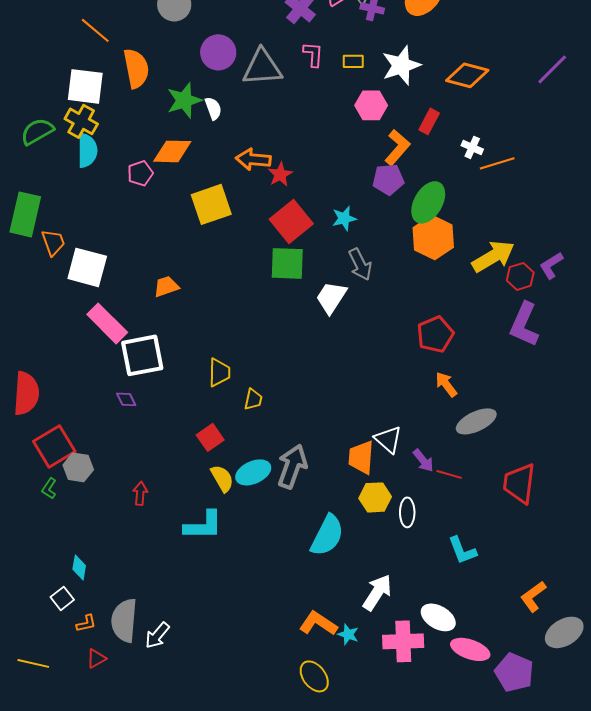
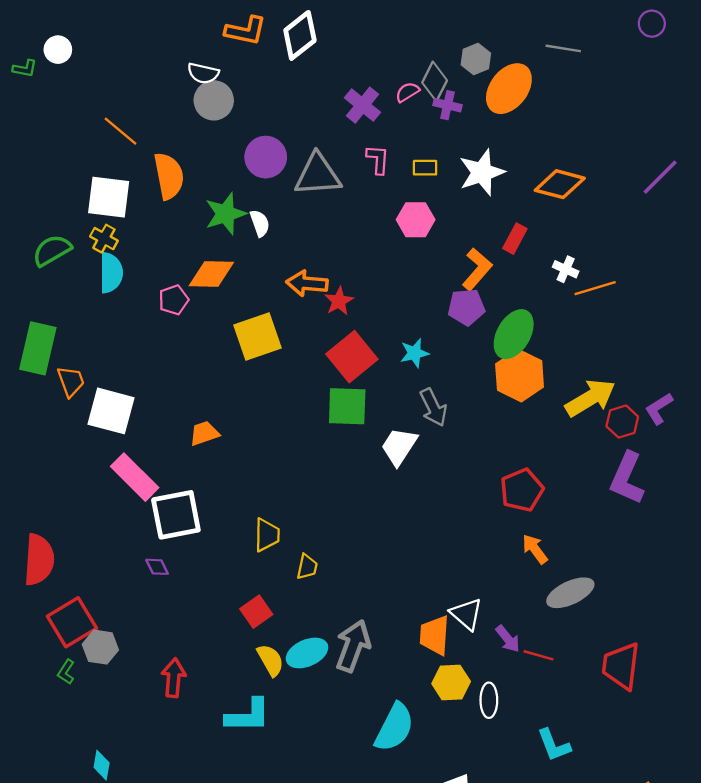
pink hexagon: (371, 105) -> (416, 220), moved
yellow cross: (81, 121) -> (104, 239), size x0.7
red arrow: (140, 493) -> (174, 678), size x1.4

